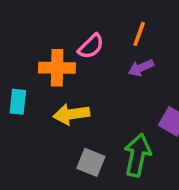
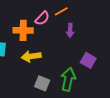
orange line: (139, 34) -> (61, 11), moved, turned 40
purple arrow: (141, 68) -> (70, 30), turned -64

